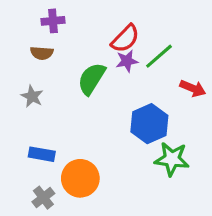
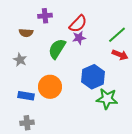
purple cross: (53, 21) -> (45, 16), moved
green line: (159, 56) -> (117, 35), moved
orange circle: (80, 178) -> (50, 87), moved
gray cross: (43, 198) -> (27, 123), turned 32

